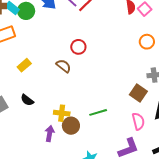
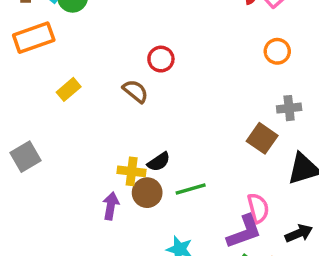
black semicircle: (27, 100) -> (159, 162), moved, turned -72
green line: (98, 112) -> (191, 189), moved
pink semicircle: (138, 121) -> (258, 208), moved

